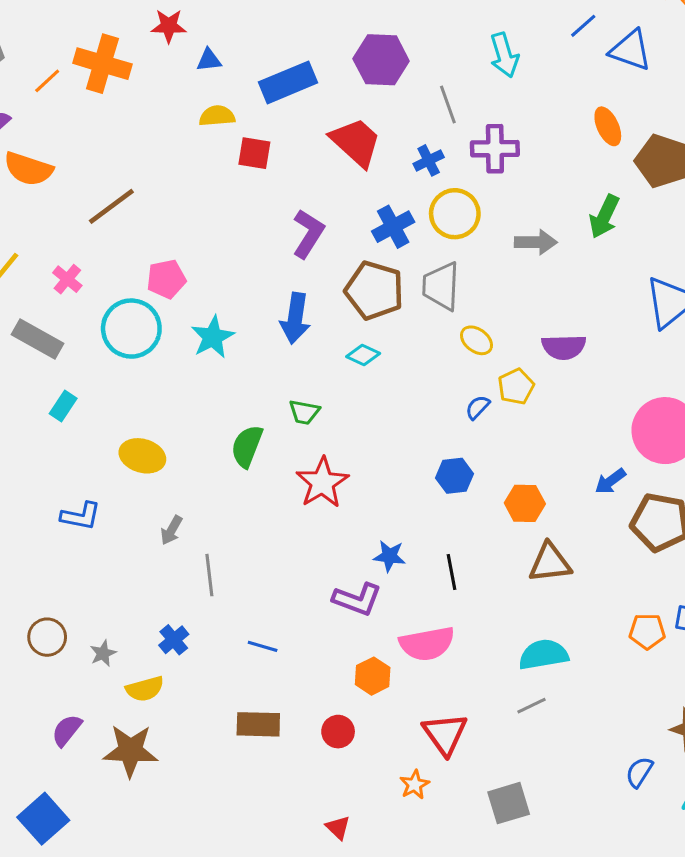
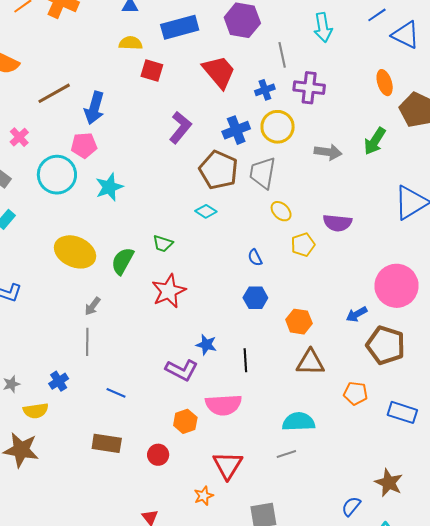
blue arrow: (295, 318) -> (94, 108), moved
blue semicircle: (478, 407) -> (255, 258), moved, turned -78
yellow ellipse: (142, 456) -> (75, 252), moved, size x1.4
gray arrow: (171, 530) -> (93, 306), moved
orange pentagon: (647, 631) -> (355, 393), moved

